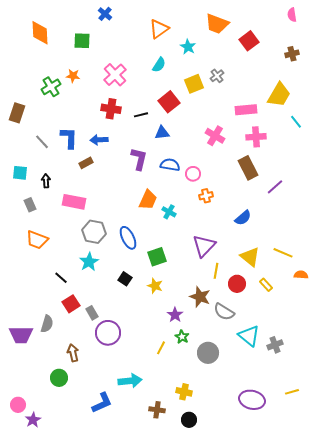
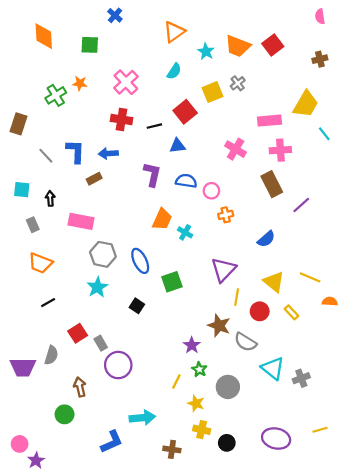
orange trapezoid: (217, 24) -> (238, 46), moved
black line: (61, 278) -> (48, 303), moved, turned -72
yellow star: (155, 286) -> (196, 403), moved
black circle: (189, 420) -> (227, 443), moved

